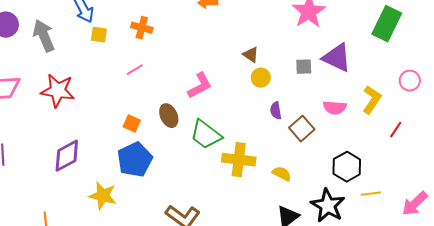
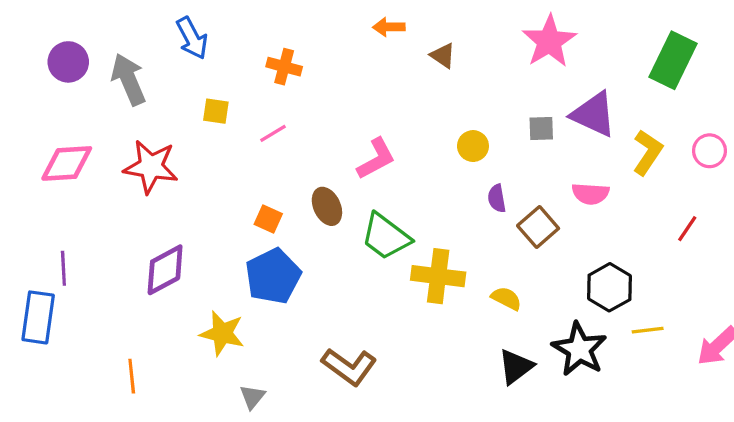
yellow square: (99, 35) -> (216, 111), moved
brown triangle: (251, 55) -> (443, 56), moved
yellow L-shape: (372, 100) -> (648, 152), moved

